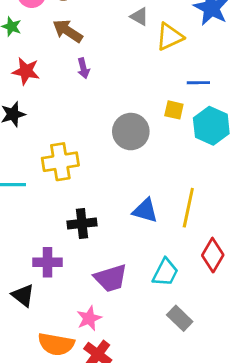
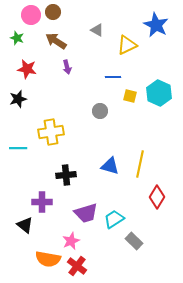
gray triangle: (139, 17) -> (97, 30), moved
blue line: (198, 83) -> (113, 77), moved
cyan hexagon: (211, 126) -> (159, 93), moved
gray circle: (131, 132) -> (100, 111), size x0.6
cyan trapezoid: (165, 272) -> (114, 219), moved, turned -150

